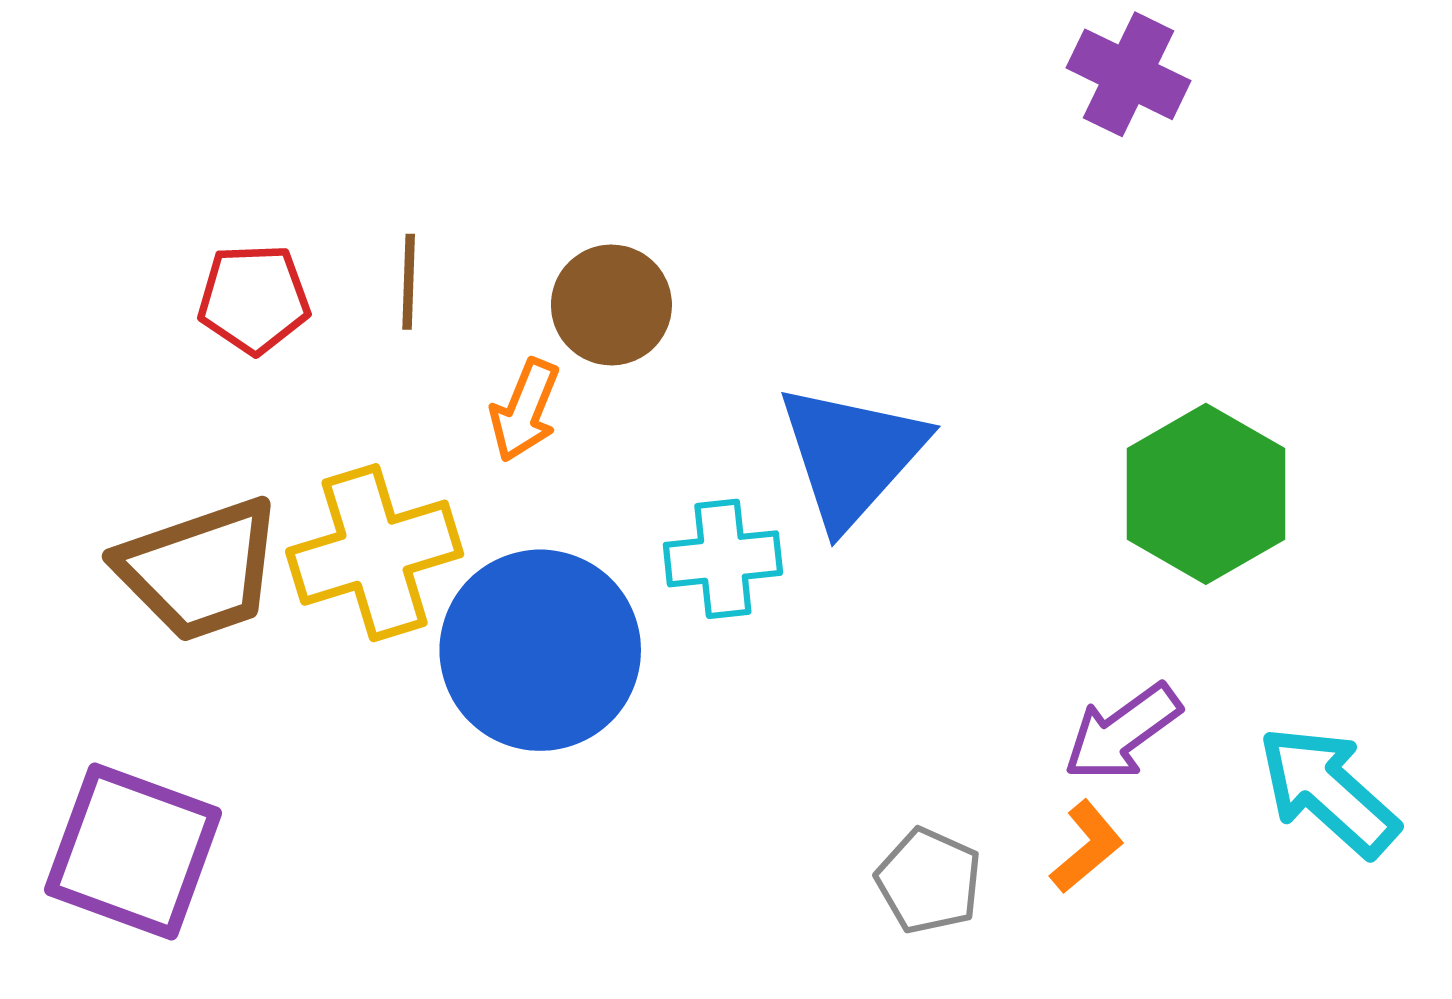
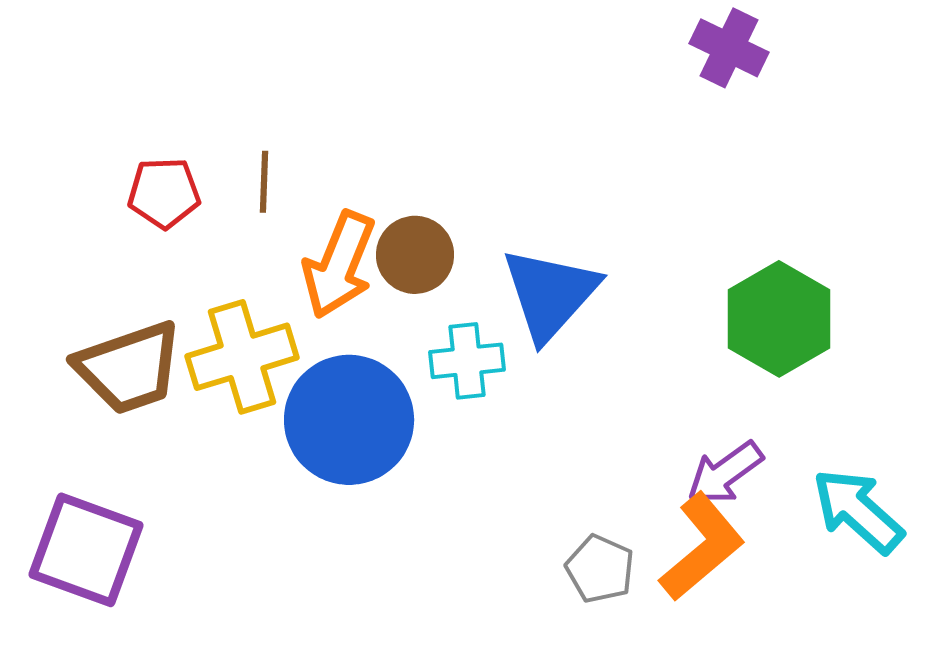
brown circle: (611, 305) -> (415, 255), moved
orange arrow: (525, 410) -> (339, 265), size x1.6
orange L-shape: (1087, 847) -> (702, 547), size x1.8

